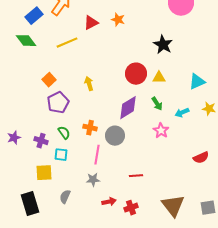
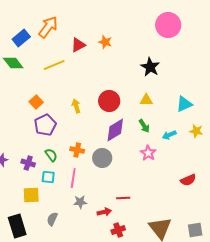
red circle: (136, 74) -> (109, 101), moved
pink line: (97, 155) -> (73, 178), moved
red arrow: (109, 202) -> (104, 212), moved

